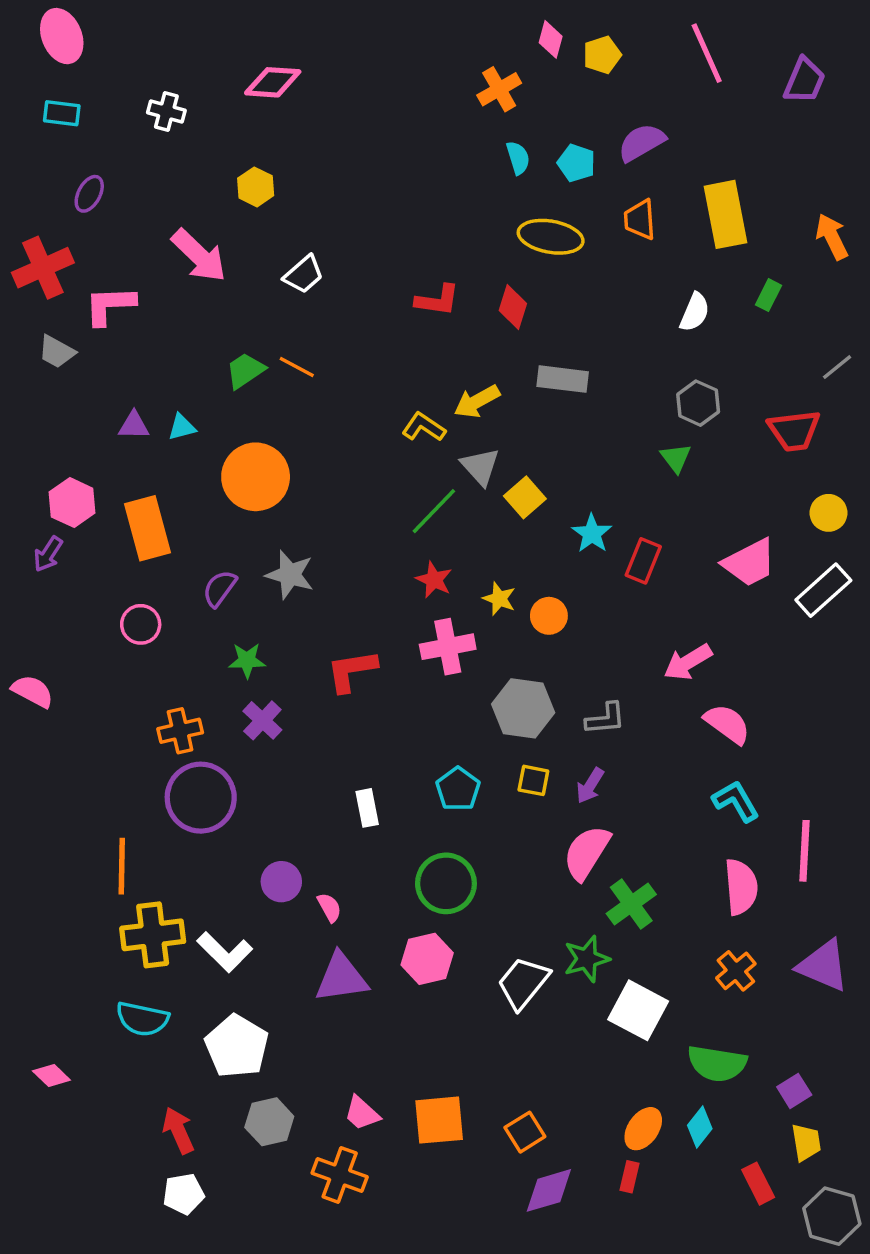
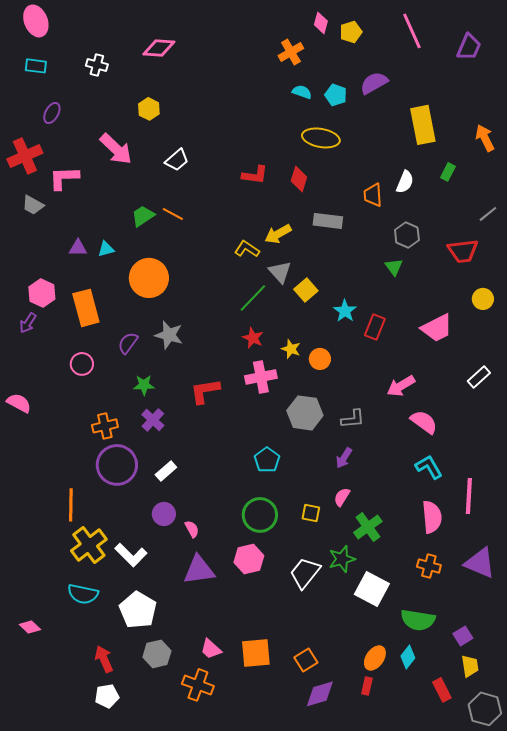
cyan semicircle: (518, 158) -> (302, 92), turned -54
orange trapezoid: (640, 220) -> (373, 195), moved
white rectangle: (823, 590) -> (479, 377), moved, size x0.7
yellow square: (533, 780) -> (311, 513), moved
white rectangle: (367, 808) -> (166, 471), moved, turned 60
pink semicircle: (587, 853) -> (342, 497), size x0.6
yellow cross: (153, 935) -> (89, 545), turned -30
orange cross: (736, 971) -> (429, 566), turned -35

